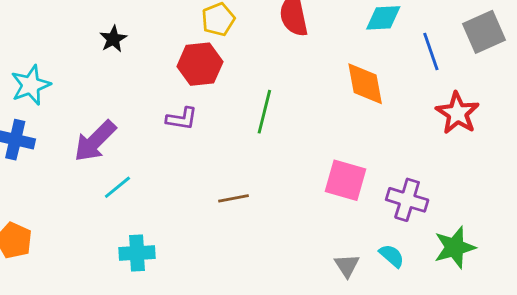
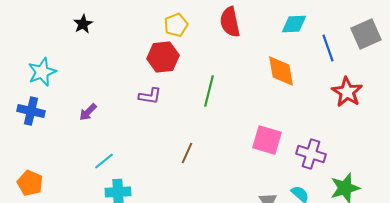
black star: (113, 39) -> (83, 24), moved
purple arrow: (95, 141) -> (88, 112), size x0.6
cyan line: (117, 187) -> (104, 161), moved
brown line: (234, 198) -> (187, 153), turned -55

